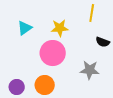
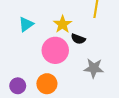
yellow star: (60, 28) -> (63, 24), turned -30
black semicircle: (103, 42) -> (78, 39), moved

